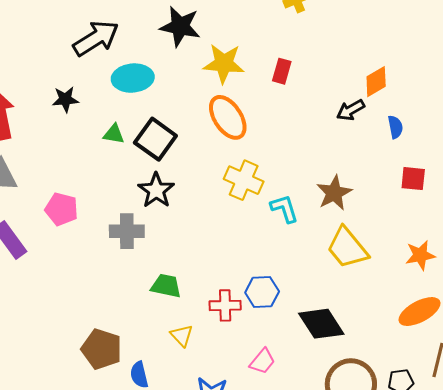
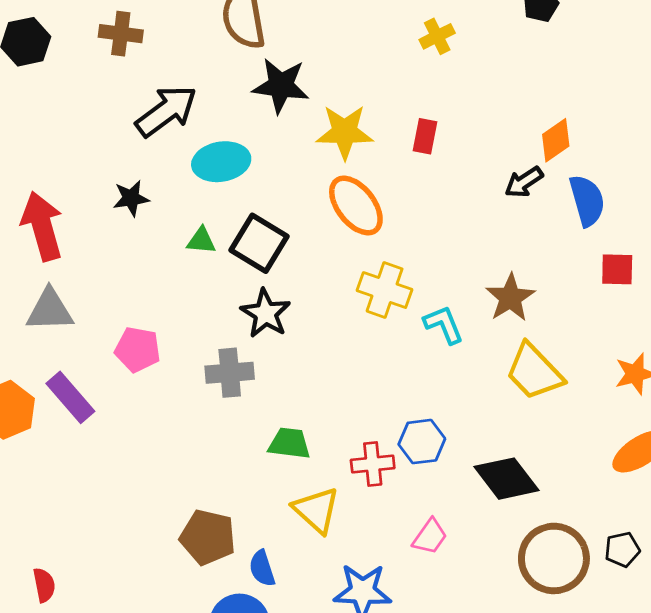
blue semicircle: (395, 127) -> (587, 201), size x1.6
yellow triangle: (182, 336) -> (316, 510), size x1.5

